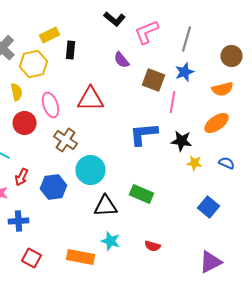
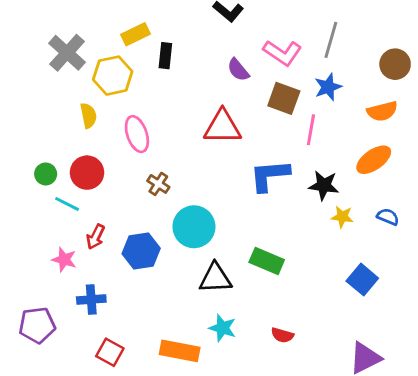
pink L-shape: (146, 32) -> (282, 53), moved, turned -124
red triangle: (90, 99) -> (222, 127), moved
red circle: (24, 123) -> (87, 173), moved
brown cross: (66, 140) -> (158, 184), size x0.7

